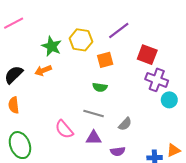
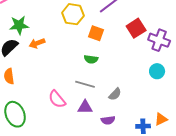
green star: (52, 46) -> (19, 25), moved, turned -30
red square: (147, 55) -> (136, 28), turned 36
orange square: (105, 60) -> (96, 33), turned 35
purple cross: (157, 80) -> (159, 40), moved

